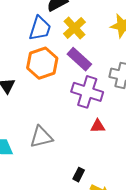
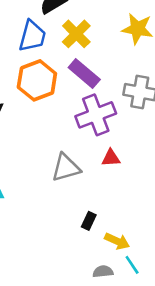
purple cross: (87, 92) -> (96, 115), turned -36
gray triangle: (41, 137) -> (66, 168), moved

